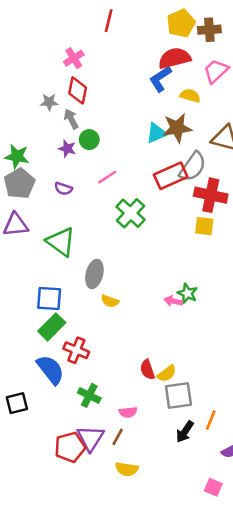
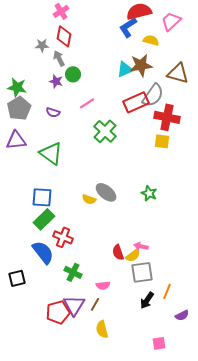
gray ellipse: (94, 274) -> (106, 192), moved, turned -65
pink arrow: (173, 301) -> (141, 246), moved
yellow semicircle: (127, 469) -> (102, 329), turned 66
pink square: (213, 487) -> (159, 343), moved, turned -32

